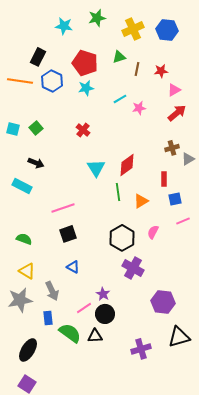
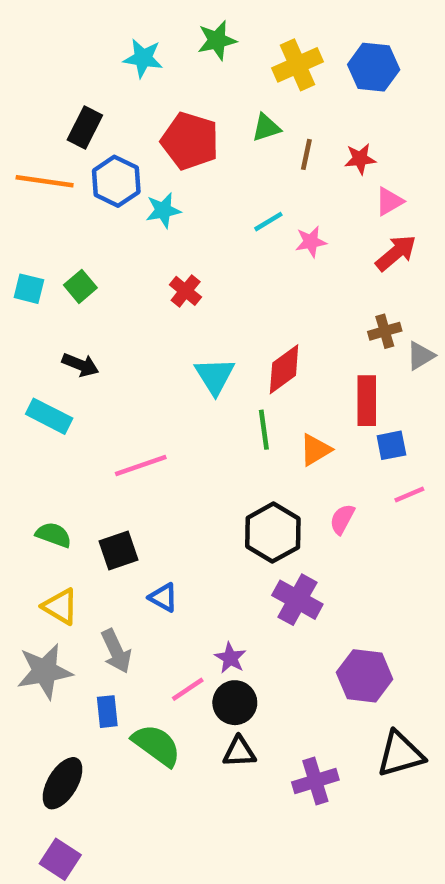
cyan star: (86, 88) -> (163, 210), moved
red rectangle: (164, 179) -> (367, 401), size x1.5
black square: (68, 234) -> (118, 550), moved
black triangle: (95, 336) -> (239, 752), moved

